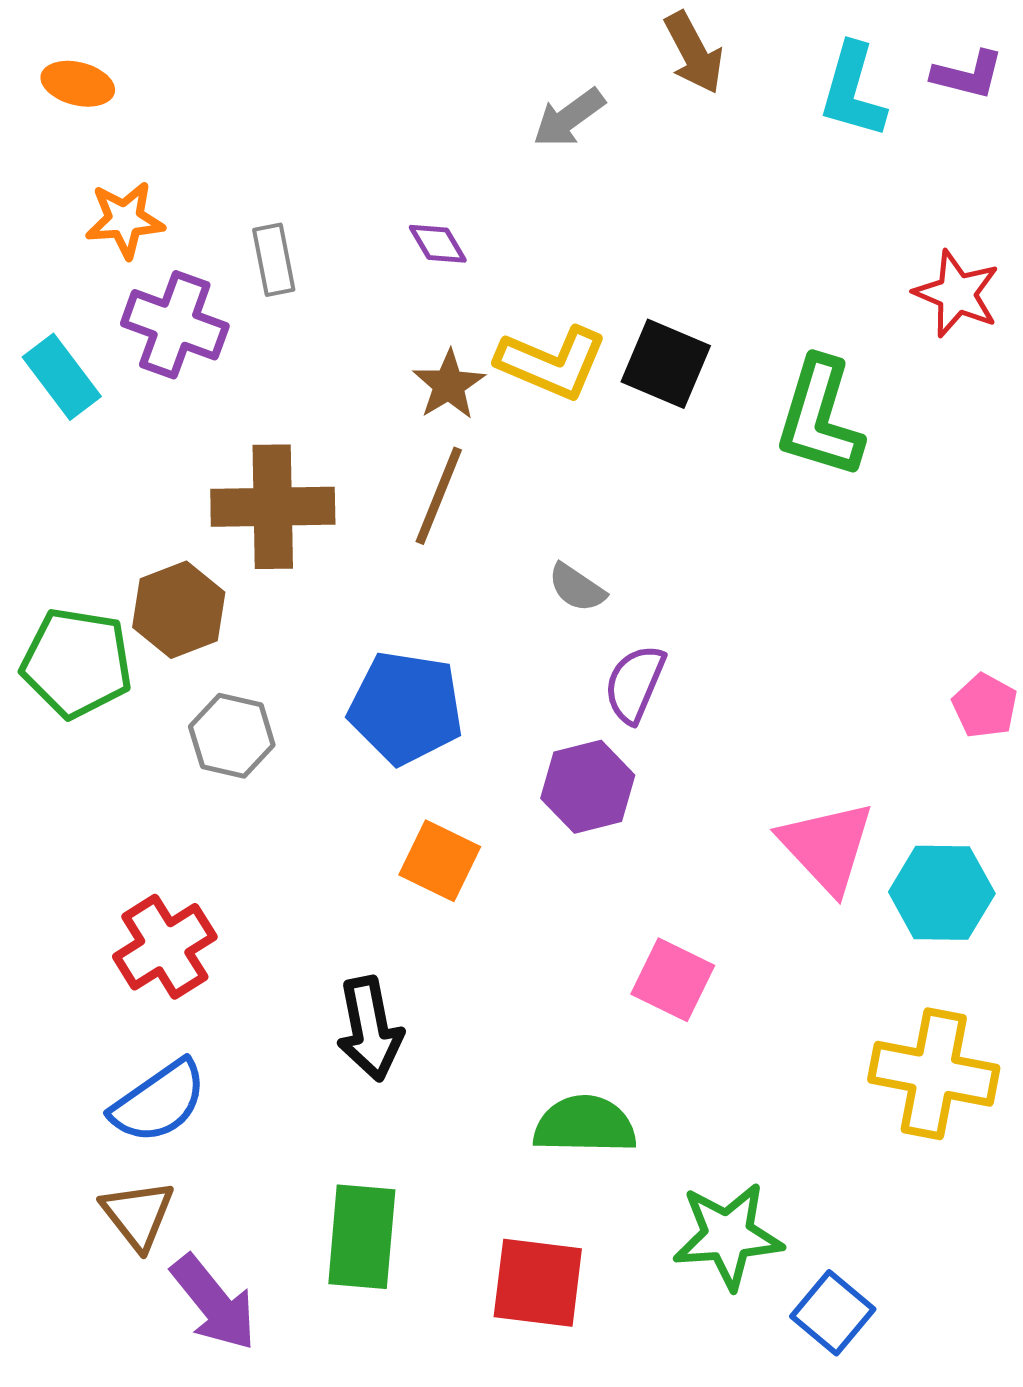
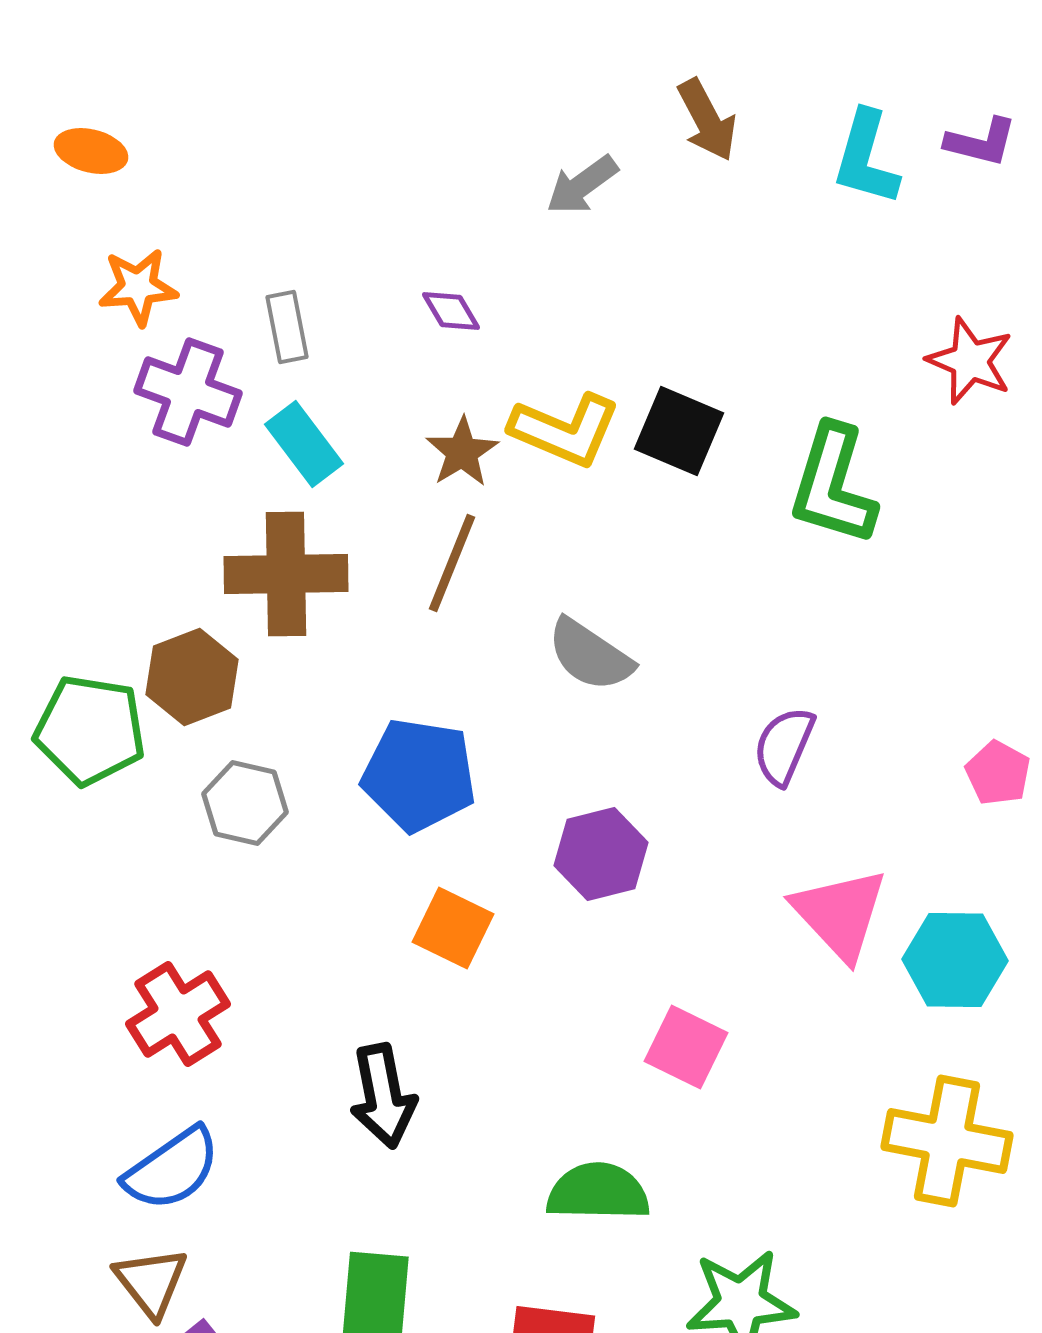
cyan rectangle: (62, 377) -> (304, 444), moved
gray semicircle: (577, 588) -> (590, 655), size x1.5
purple semicircle: (635, 684) -> (784, 746), moved

